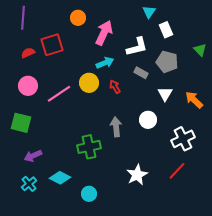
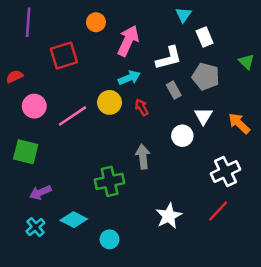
red semicircle: (28, 53) -> (15, 76), moved
gray rectangle: (141, 73) -> (174, 90), turned 32
white circle: (148, 120) -> (182, 136), moved

